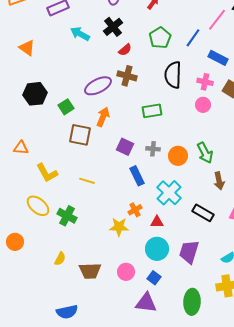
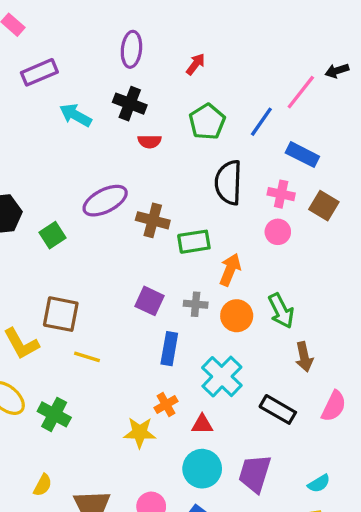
black cross: (113, 27) -> (130, 104), turned -30
red semicircle: (125, 50) -> (150, 141), turned 40
brown cross: (127, 76) -> (153, 220), moved
orange arrow: (103, 117) -> (230, 270), moved
brown square: (80, 135) -> (61, 314), moved
blue rectangle: (137, 176) -> (169, 349), turned 36

